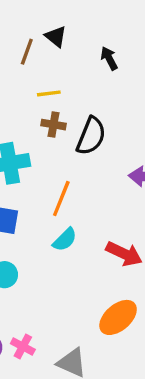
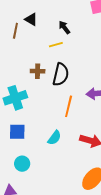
yellow line: (49, 93) -> (56, 45), moved
orange line: (61, 198) -> (69, 106), moved

